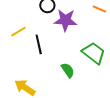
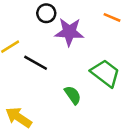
black line: (39, 44) -> (36, 63), turned -48

